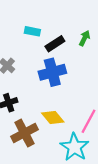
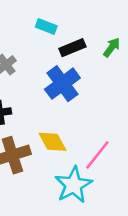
blue cross: (52, 72) -> (62, 84), turned -32

